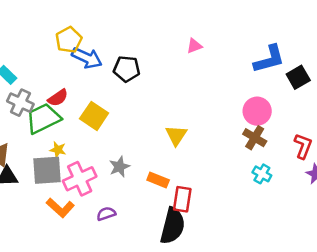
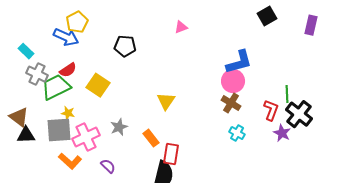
blue arrow: (87, 58) -> (66, 37), moved
blue L-shape: (269, 59) -> (239, 62), moved
black square: (298, 77) -> (267, 16), moved
orange rectangle: (158, 180) -> (151, 138), turned 30
purple semicircle: (106, 214) -> (108, 166), turned 63

